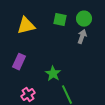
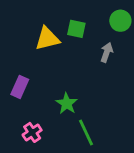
green circle: (84, 19) -> (120, 21), moved
yellow triangle: (26, 26) -> (47, 39), moved

